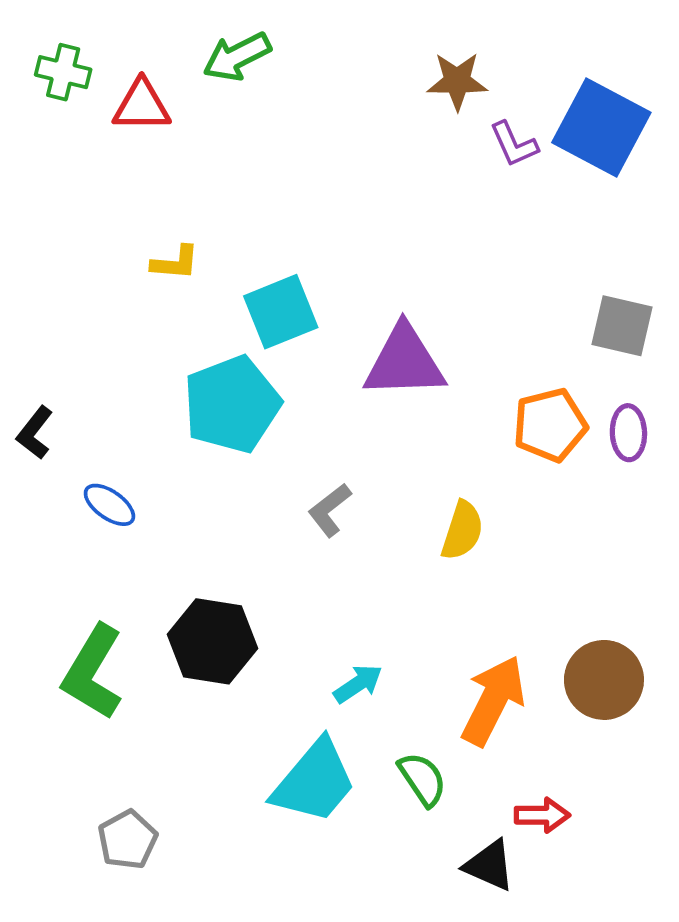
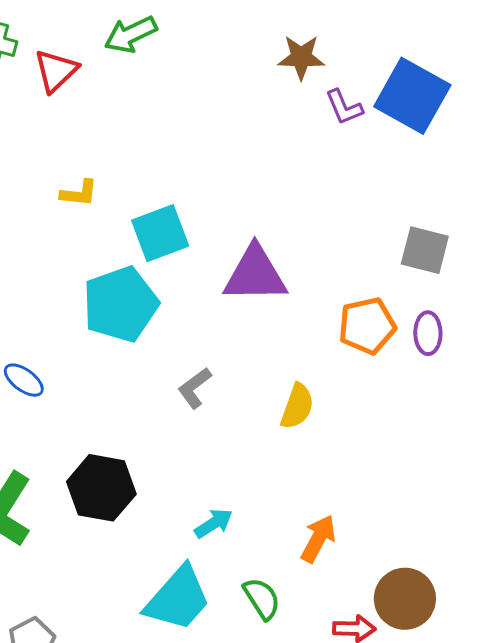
red triangle: (142, 106) -> (56, 71), turned -45
brown circle: (604, 680) -> (405, 599), moved
orange arrow: (493, 701) -> (318, 539), size x0.7

